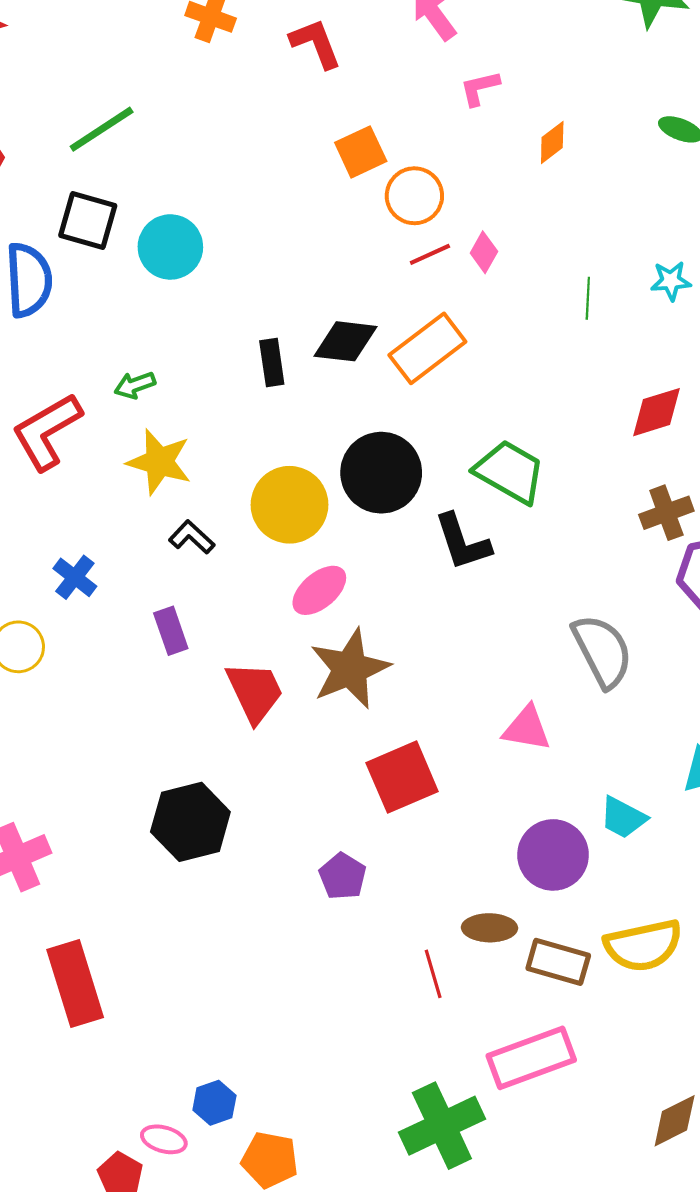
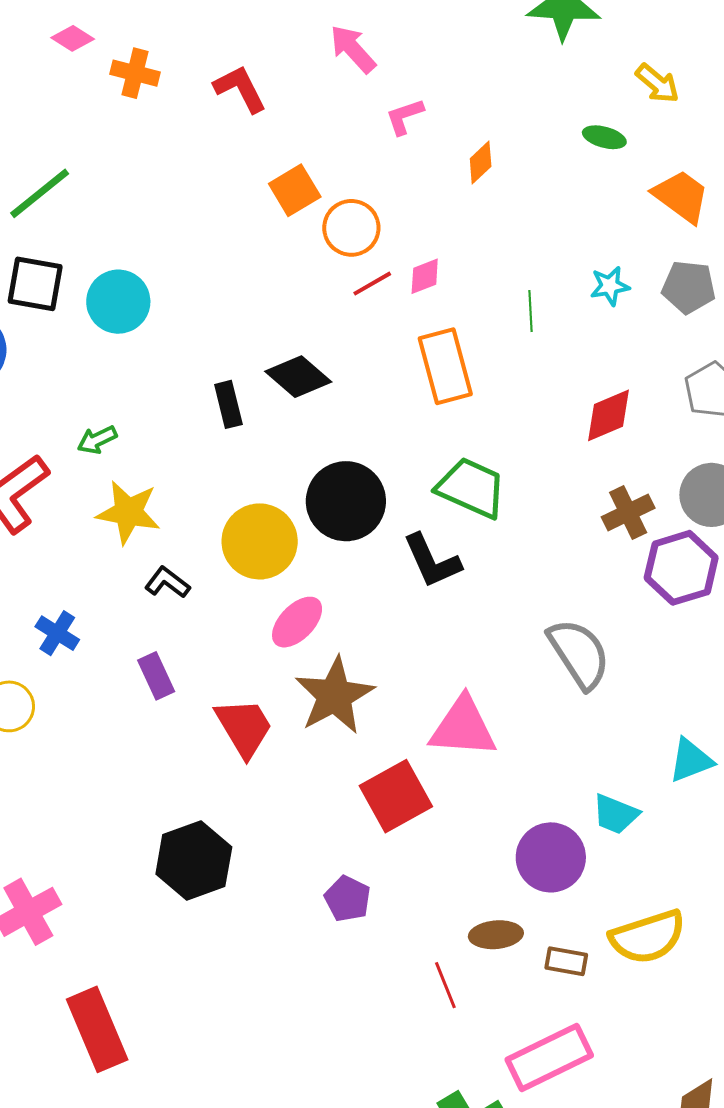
pink diamond: (484, 252) -> (425, 276), turned 45
black diamond: (345, 341) -> (298, 377), turned 40
orange rectangle: (427, 348) -> (445, 366), moved, turned -62
pink triangle: (527, 728) -> (463, 727), moved, size x1.4
brown rectangle: (558, 962) -> (566, 961), size x0.7

